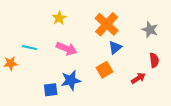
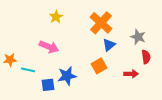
gray star: (150, 30) -> (138, 37), moved
cyan line: (30, 48) -> (28, 70), moved
pink arrow: (66, 49) -> (49, 47), moved
red arrow: (138, 78) -> (131, 74), turned 32

